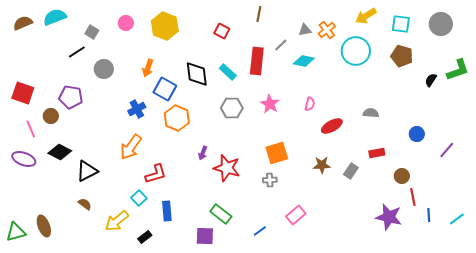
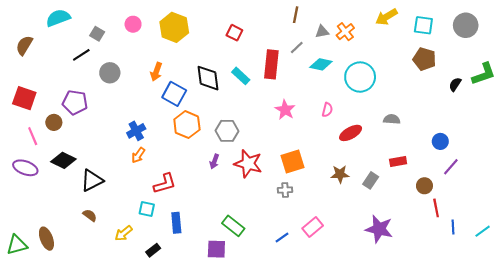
brown line: (259, 14) -> (296, 15), moved
brown semicircle: (23, 23) -> (24, 45), moved, turned -36
cyan circle: (356, 51) -> (360, 77), moved
gray hexagon: (232, 108) -> (227, 131), moved
blue cross: (137, 109) -> (136, 131), moved
orange arrow: (131, 147) -> (138, 155), size x0.6
purple line: (447, 150) -> (451, 167), moved
red star: (227, 168) -> (248, 164), moved
cyan square: (139, 198) -> (147, 209), turned -35
purple star: (389, 217) -> (379, 229), moved
yellow arrow: (117, 221) -> (124, 233), size x0.7
blue line: (260, 231) -> (282, 238), moved

